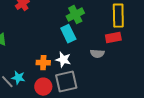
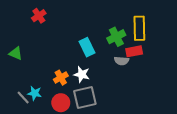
green cross: (75, 15) -> (116, 37), moved
gray semicircle: (97, 54) -> (122, 61), moved
orange cross: (43, 63) -> (61, 78), turned -32

